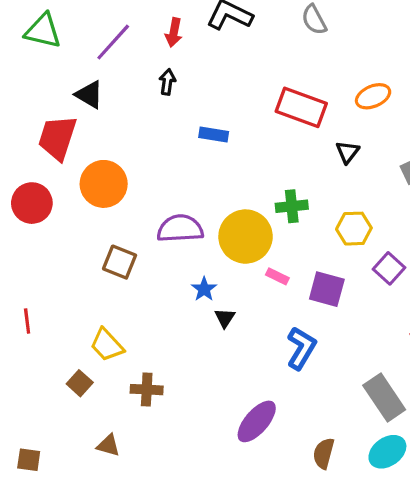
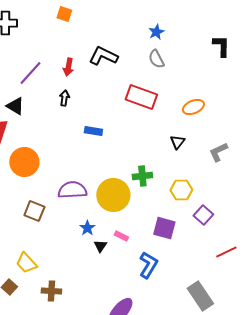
red rectangle: (301, 107) -> (141, 97), moved
pink rectangle: (277, 276) -> (121, 236), moved

